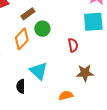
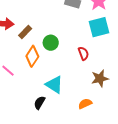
brown rectangle: (28, 14) -> (25, 32), moved
black semicircle: (21, 86) -> (40, 103), turned 40

